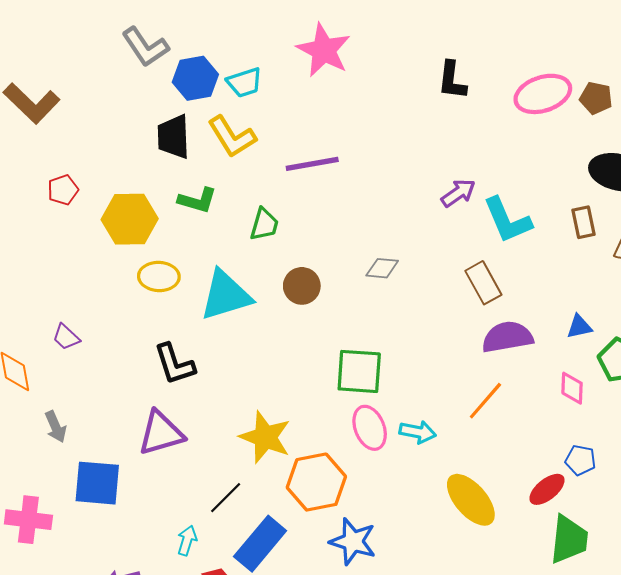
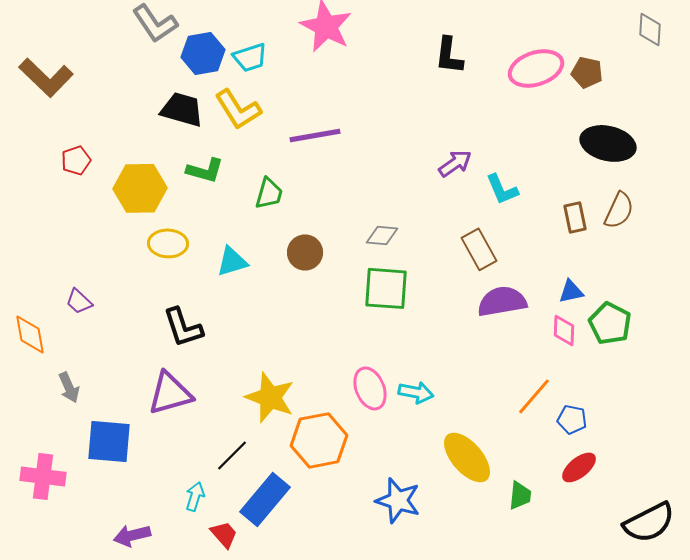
black trapezoid: (173, 137) -> (182, 109), turned 108
cyan L-shape: (507, 220) -> (502, 189), size x0.7
brown rectangle: (584, 222) -> (575, 217), moved
cyan triangle: (226, 295) -> (232, 261), size x0.6
green square: (359, 371) -> (386, 288), moved
pink diamond: (572, 388) -> (564, 330), moved
orange line: (485, 401) -> (534, 396), moved
red ellipse: (547, 489) -> (579, 467), moved
green trapezoid: (569, 539) -> (520, 495), moved, size x0.6
blue star: (353, 542) -> (398, 500), moved

